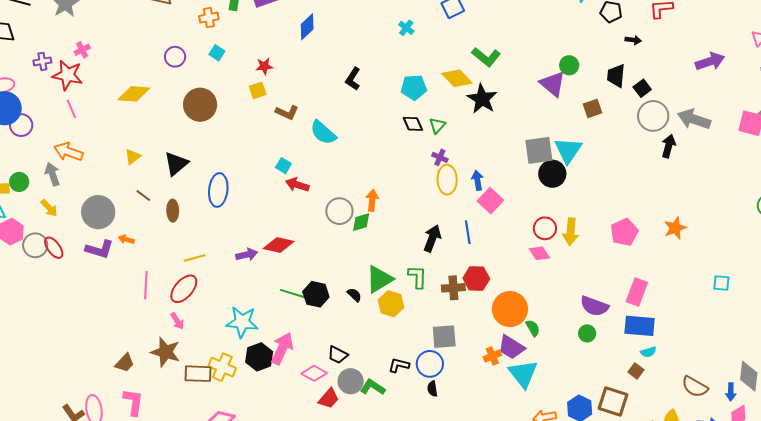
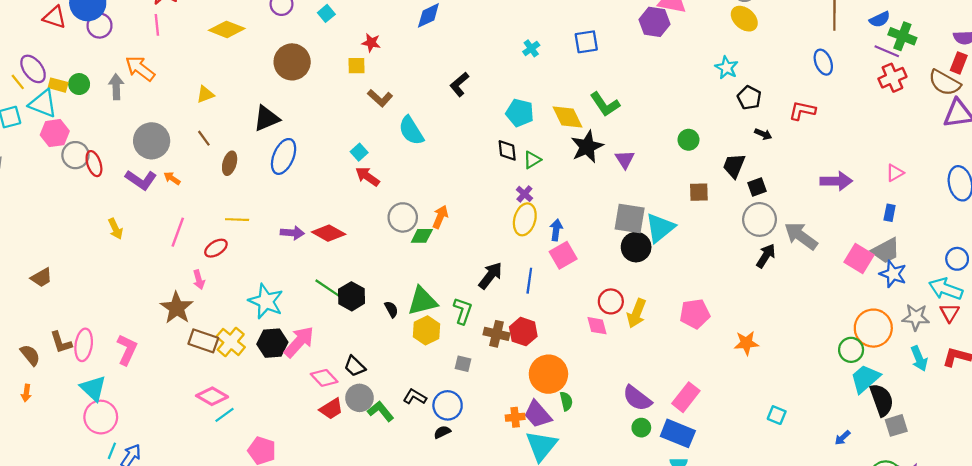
purple triangle: (553, 84) -> (625, 159), moved, size x0.7
black triangle: (176, 164) -> (266, 118), moved
yellow arrow: (49, 208) -> (115, 229), moved
pink pentagon: (624, 232) -> (695, 314), moved
red ellipse: (184, 289) -> (216, 248), size x0.7
green circle: (587, 333) -> (641, 428), moved
gray square: (444, 337) -> (463, 364), moved, size x0.6
brown trapezoid: (125, 363) -> (42, 278), moved
black semicircle: (432, 389) -> (442, 432), turned 56

